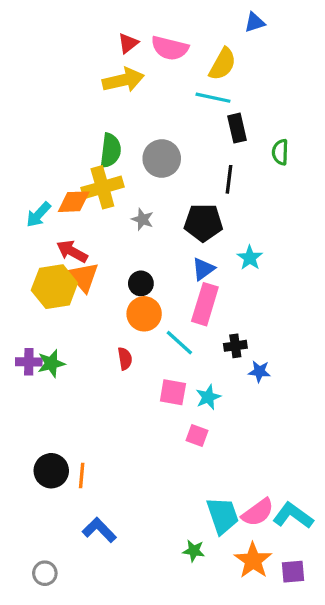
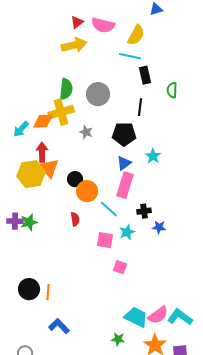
red arrow: (72, 251) -> (42, 152), turned 60
black circle: (141, 283) -> (75, 179), moved
cyan star: (208, 397) -> (127, 232), moved
cyan trapezoid: (223, 516) -> (136, 317), turned -45

